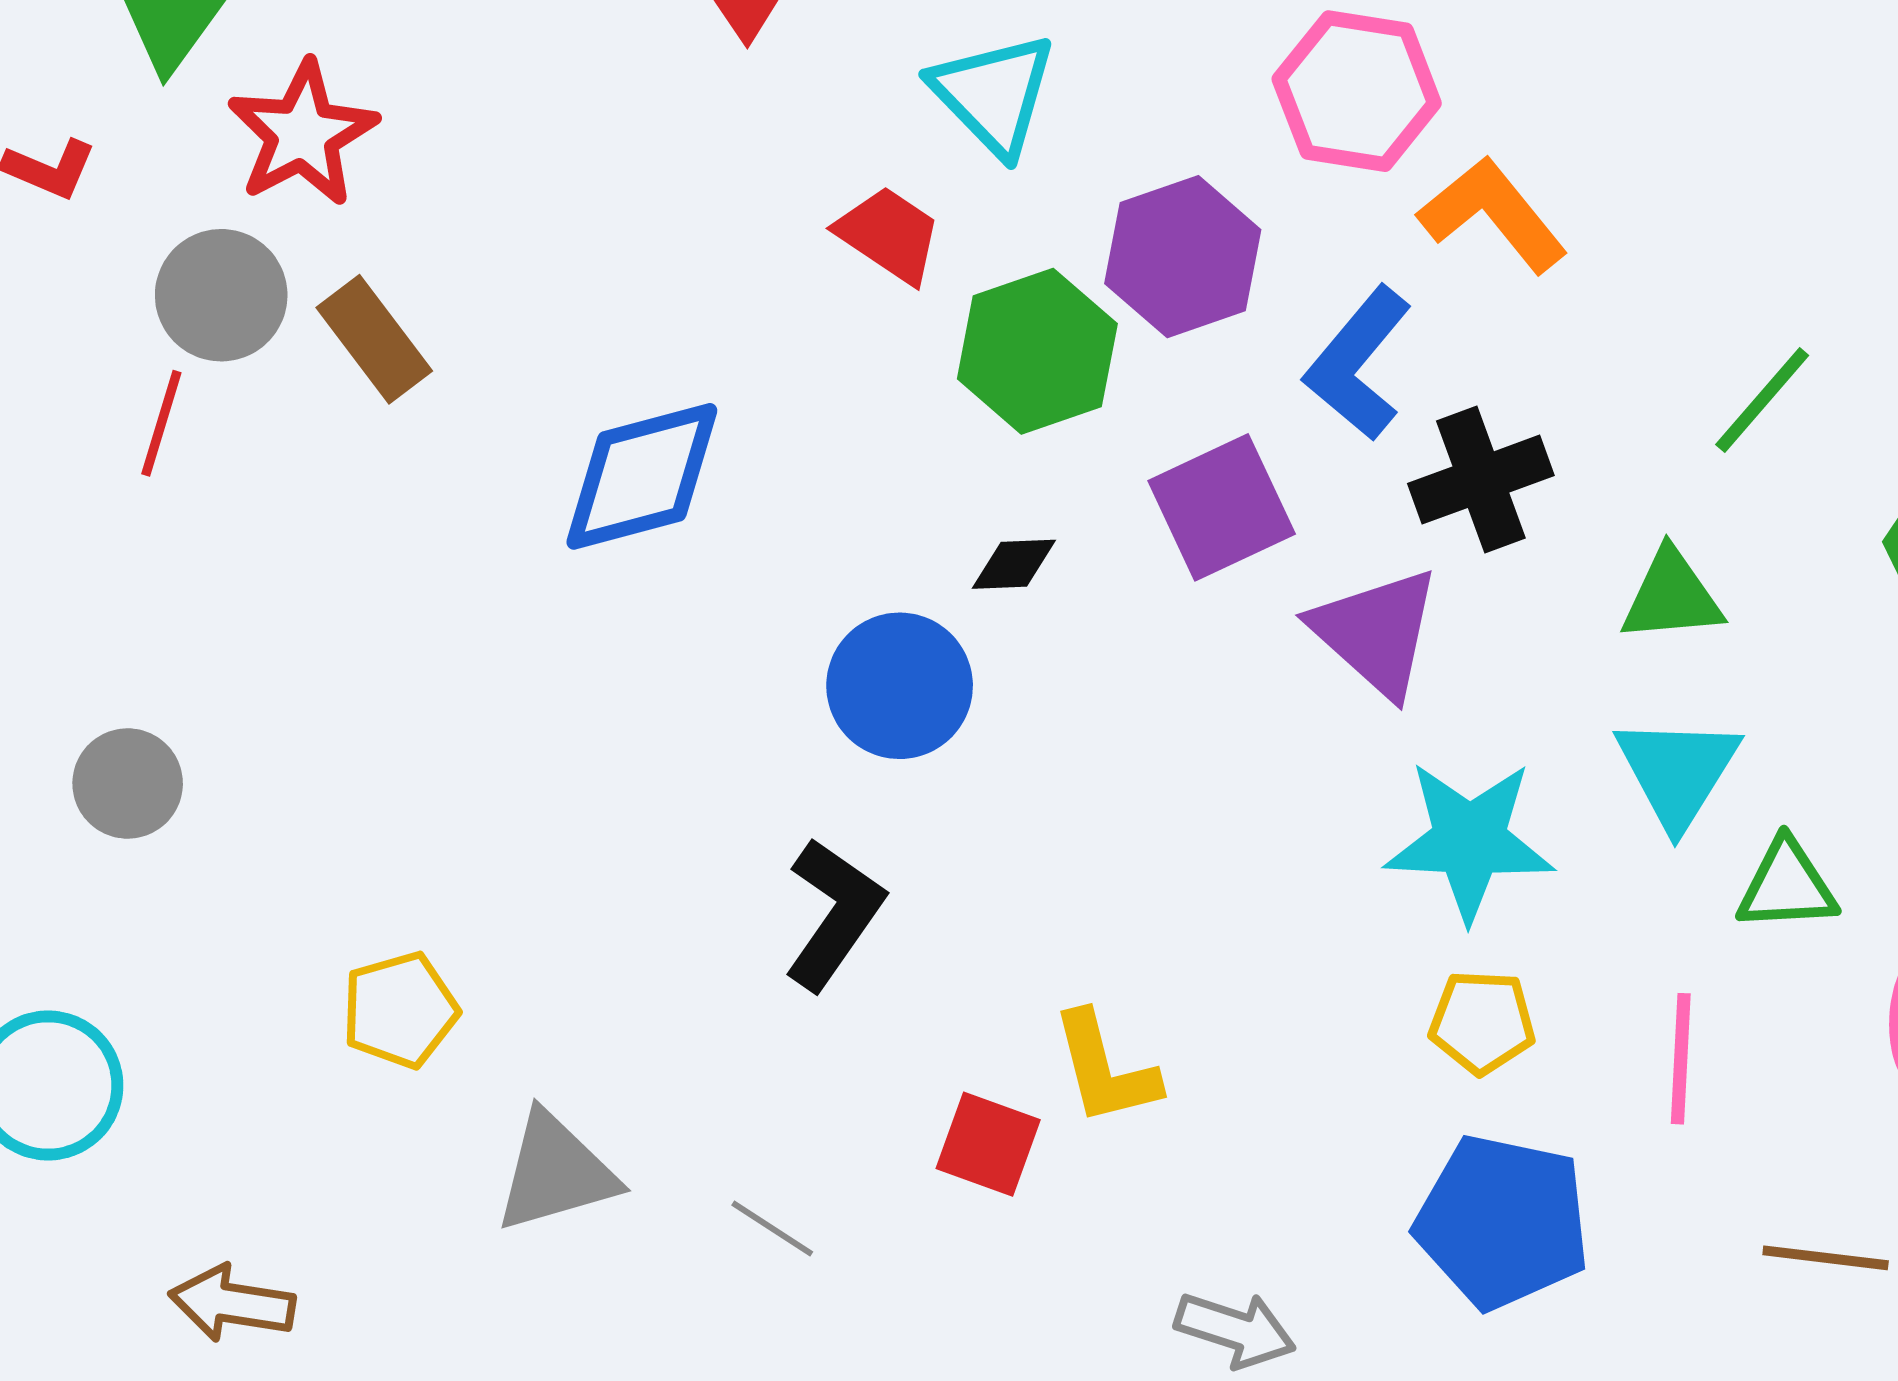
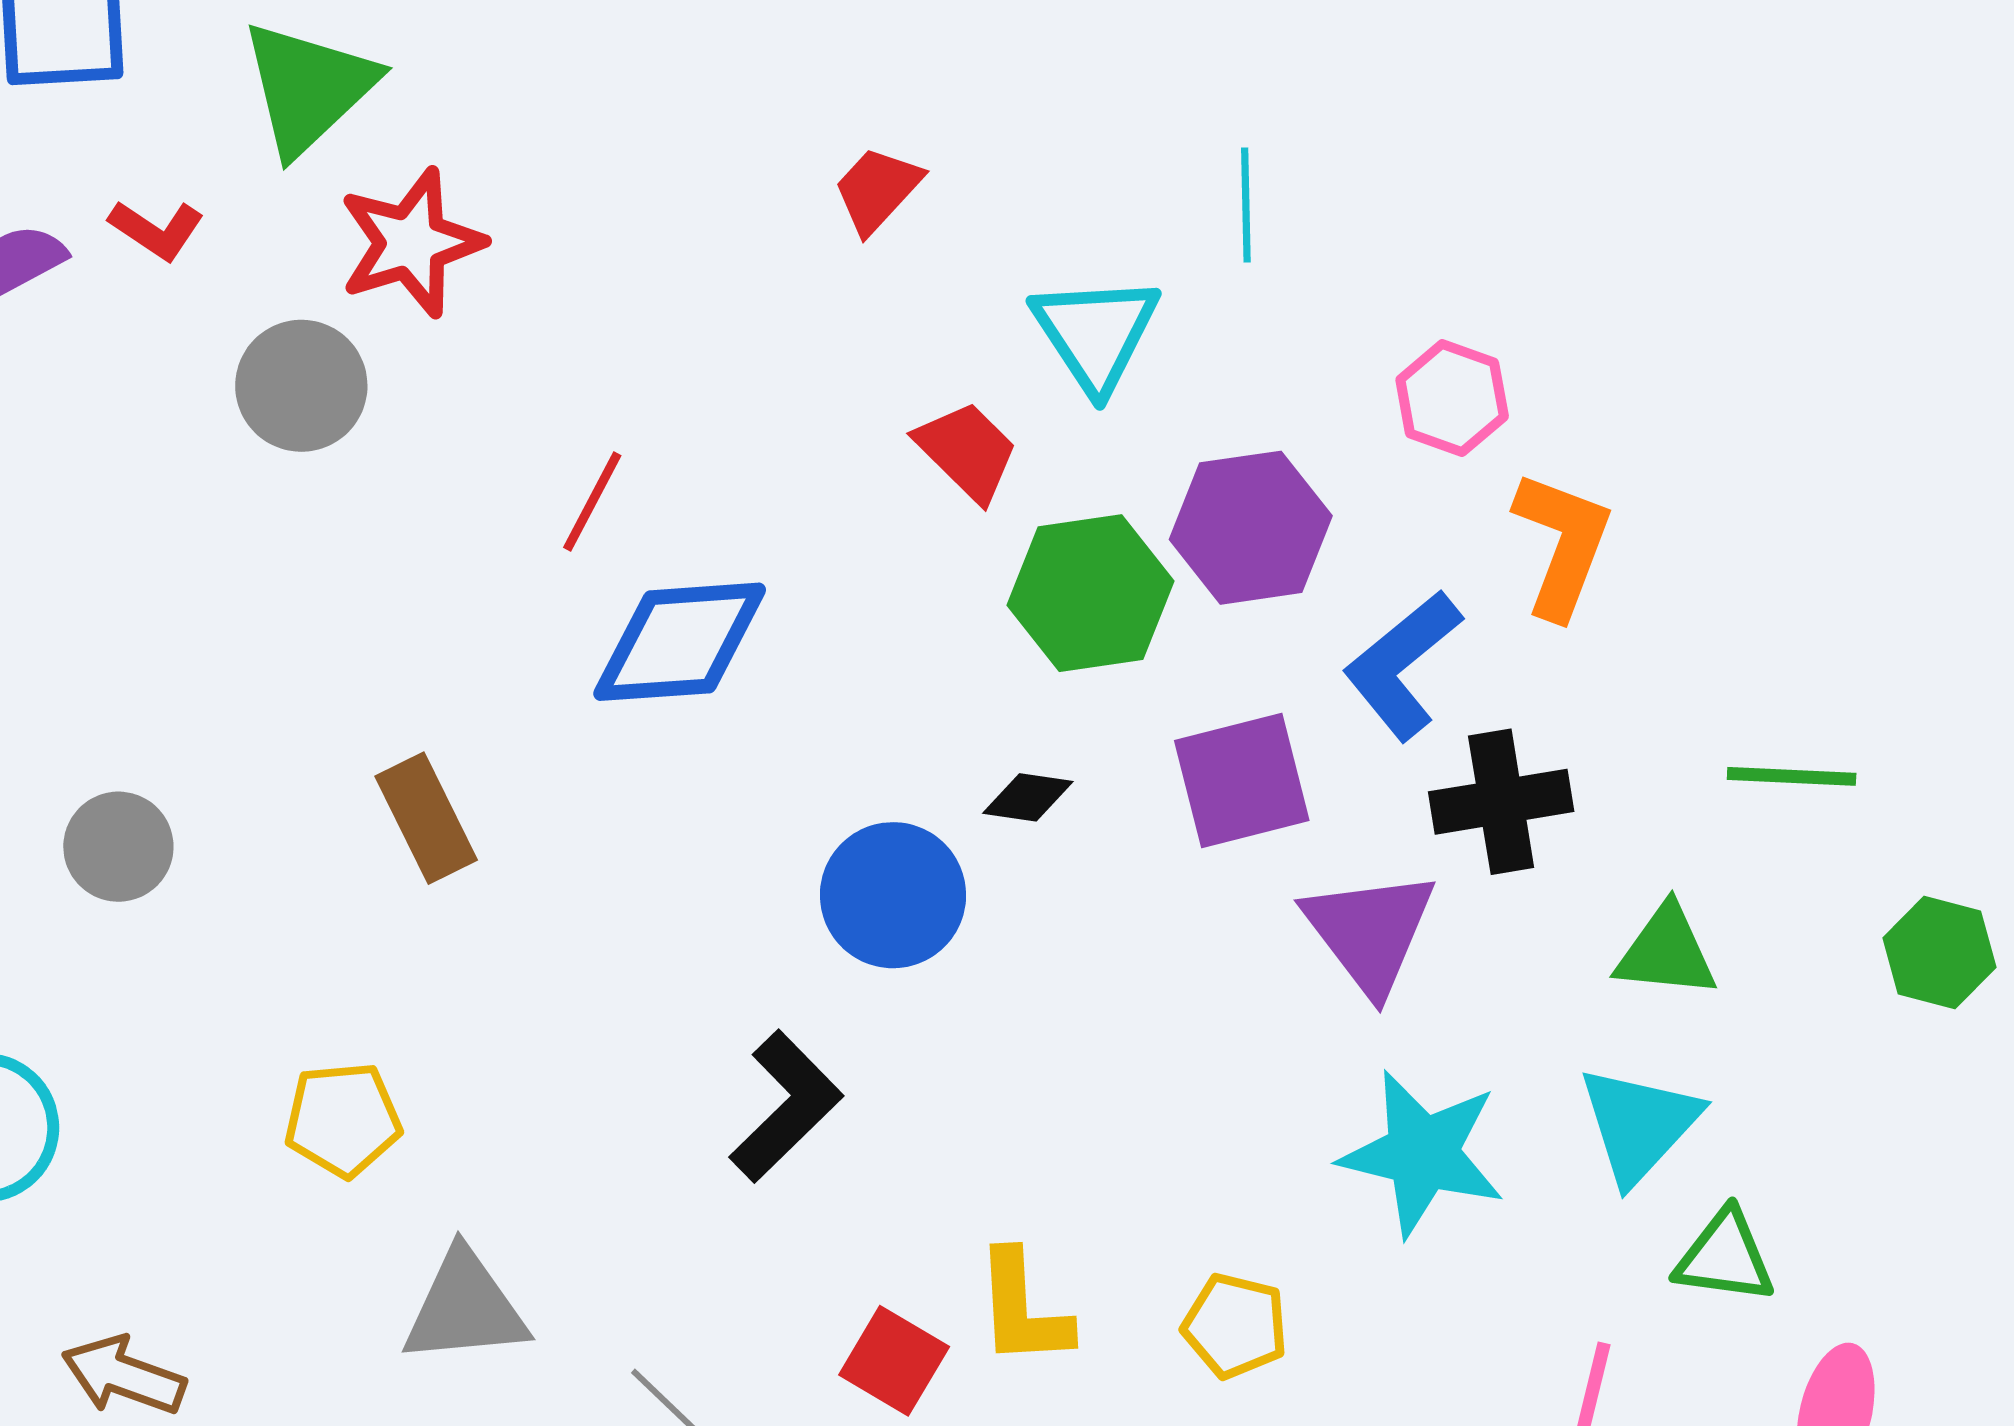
pink hexagon: (1357, 91) -> (1452, 398), size x0.7
orange L-shape: (1493, 215) -> (1562, 544), turned 49
brown rectangle: (374, 339) -> (426, 818), moved
green line: (1762, 400) -> (1792, 776), turned 41
red line: (161, 423) -> (592, 502), moved
yellow pentagon: (1482, 1022) -> (1235, 1326), moved

